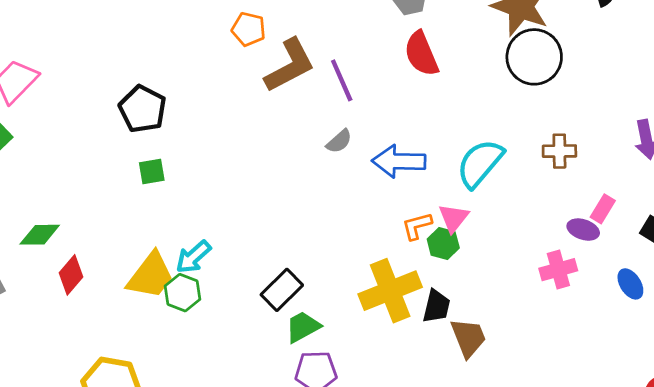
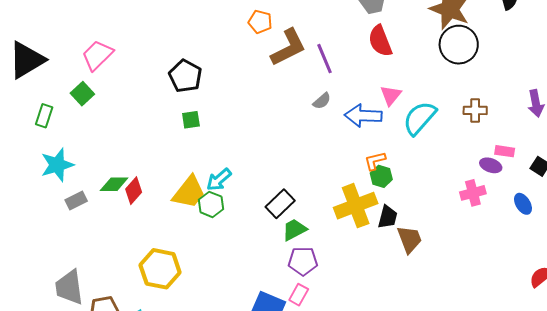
pink rectangle: (603, 209) -> (505, 151), turned 66
pink triangle: (454, 218) -> (391, 95), moved
green diamond: (40, 235) -> (114, 184), moved
green hexagon: (443, 243) -> (381, 176), moved

